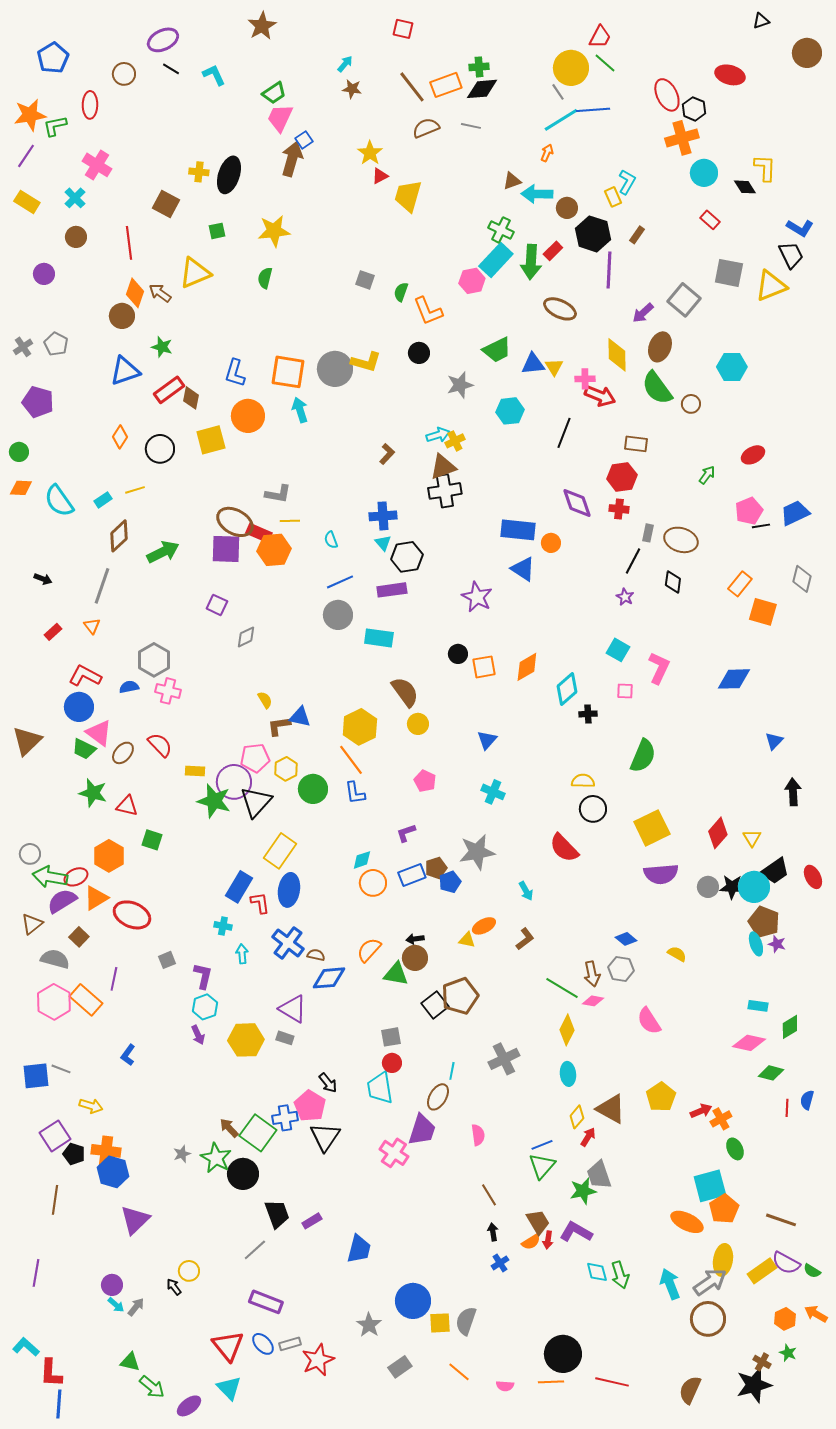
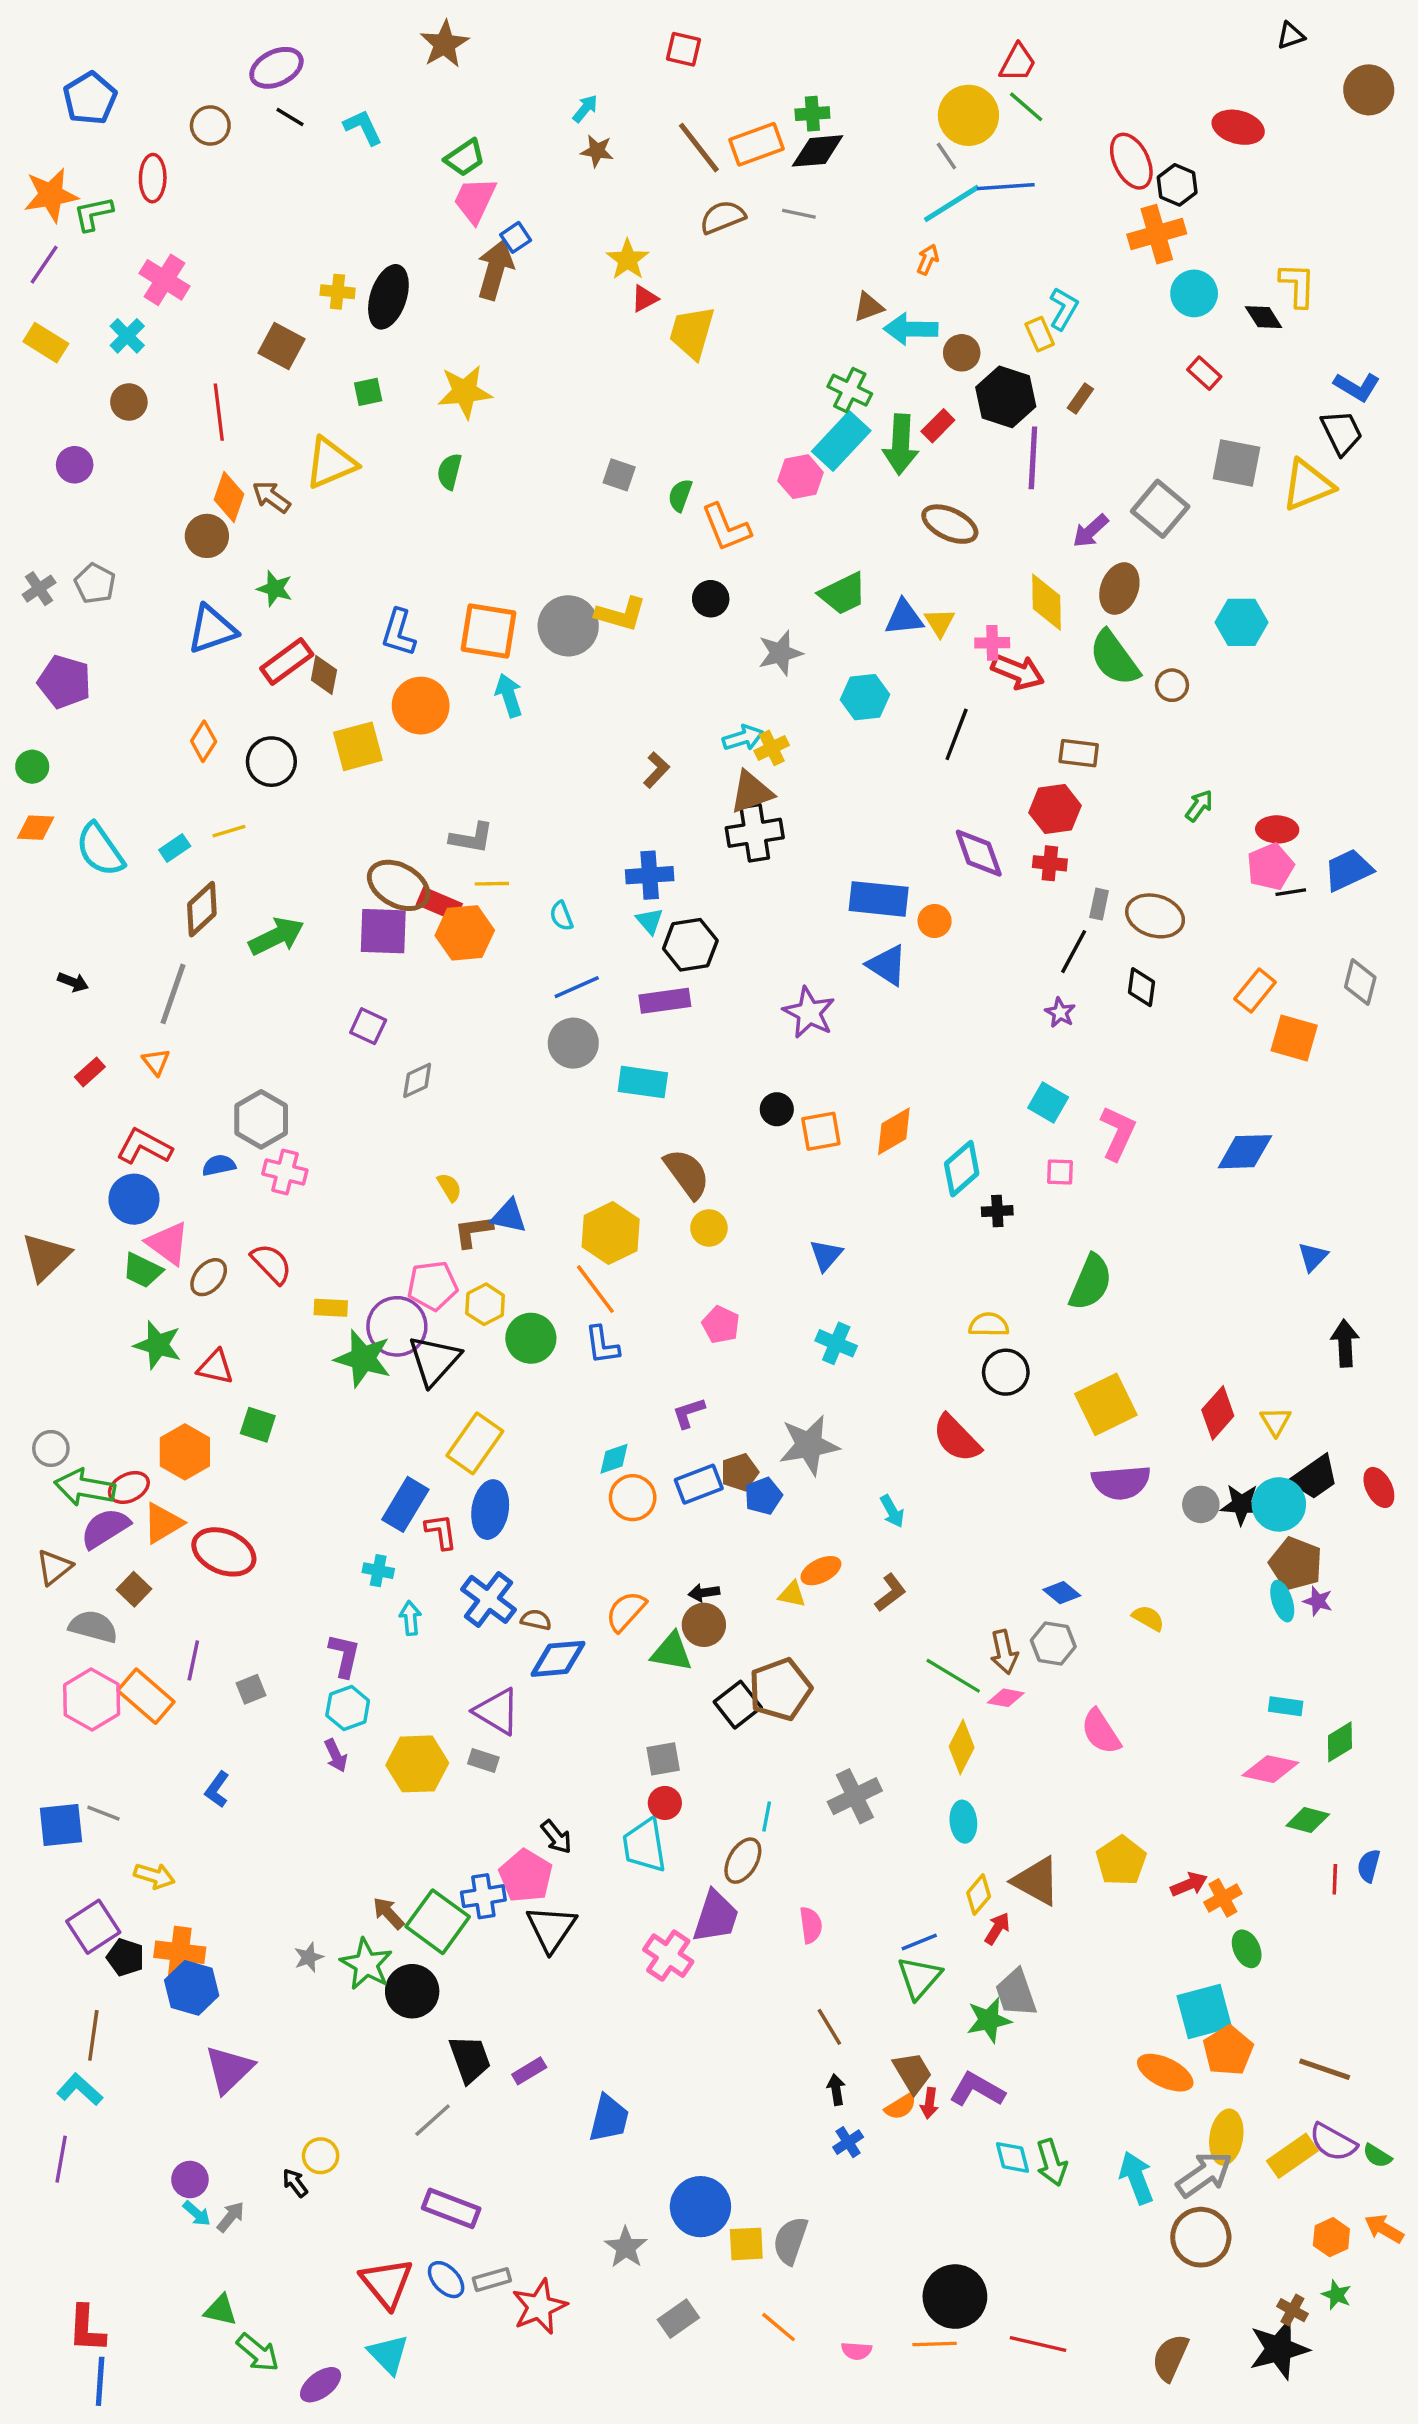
red ellipse: (753, 455) -> (1277, 829), moved, turned 30
gray square: (167, 960) -> (251, 1689), moved
cyan L-shape: (26, 1347) -> (80, 2090), moved

